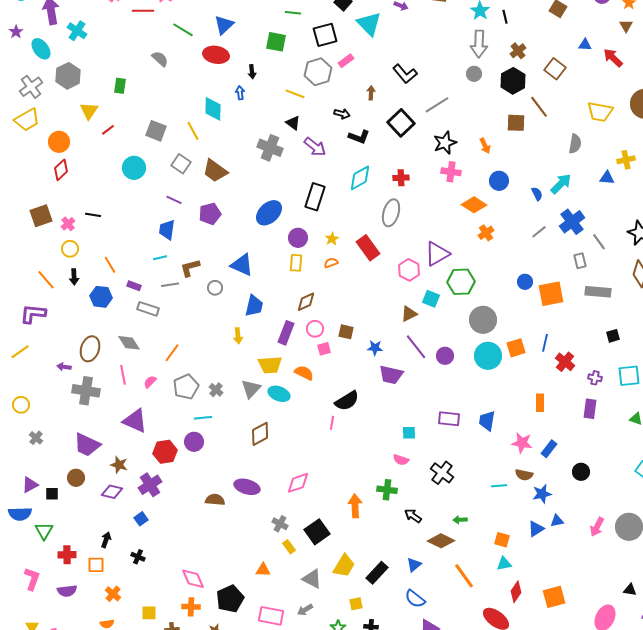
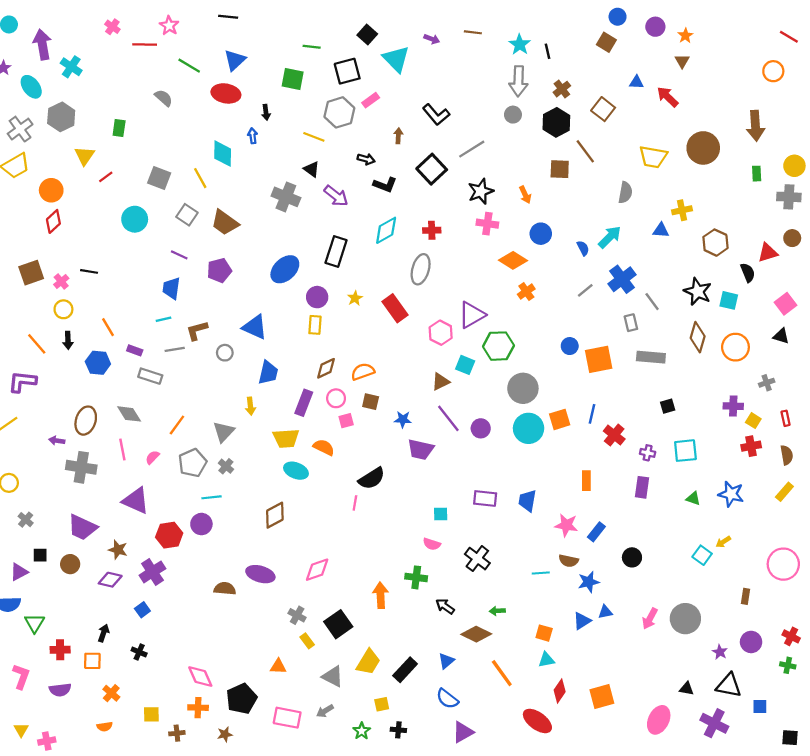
orange semicircle: (331, 263) -> (363, 372), moved, size x1.5
gray triangle: (251, 389) -> (224, 432), moved
black square: (52, 494) -> (40, 555), moved

